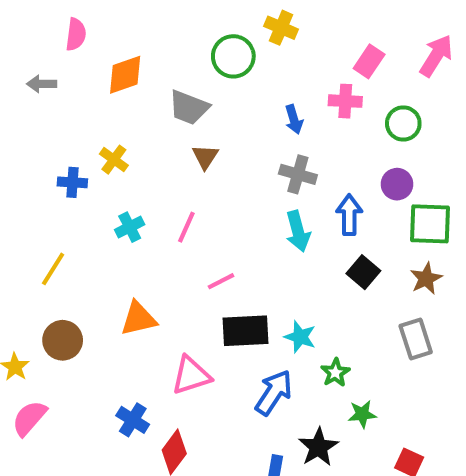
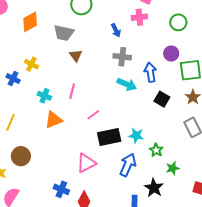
green circle: (403, 123) -> (178, 22), moved
blue cross: (72, 182) -> (13, 79), turned 32
cyan cross: (130, 227) -> (44, 96), turned -32
cyan arrow: (298, 231) -> (127, 84), turned -42
orange triangle: (138, 319) -> (54, 120), moved

